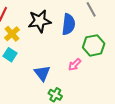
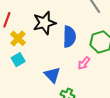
blue semicircle: (68, 24) -> (69, 37), moved
cyan square: (10, 55) -> (18, 60), turned 32

